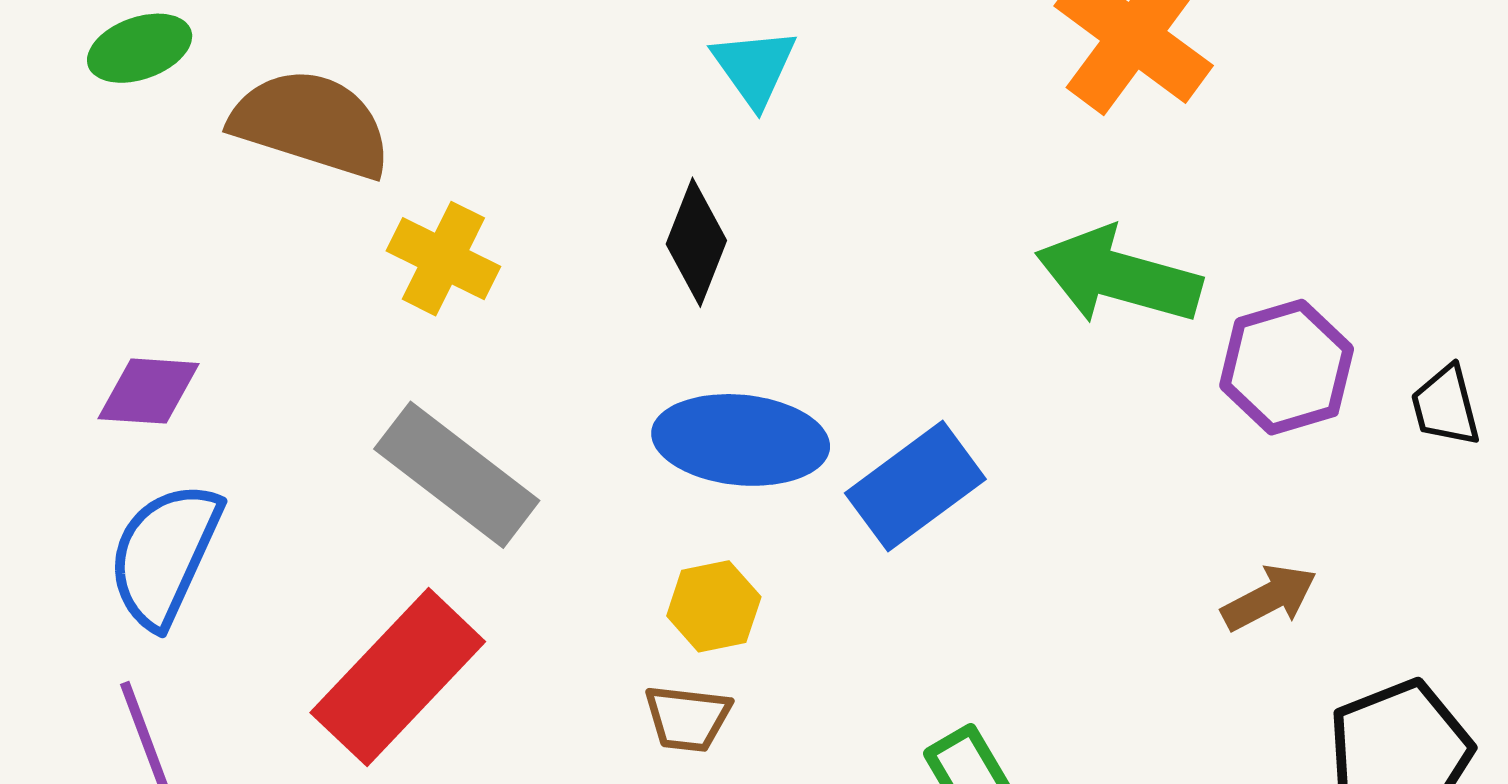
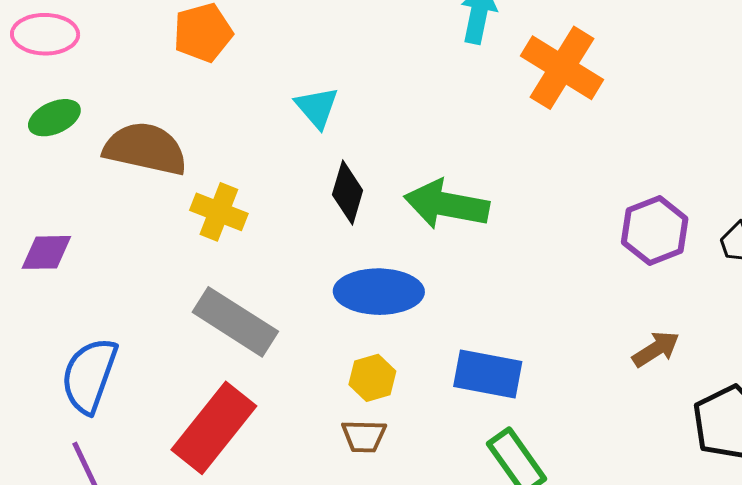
cyan triangle: (754, 67) -> (317, 107), moved
green arrow: (1118, 276) -> (447, 205), moved
purple diamond: (149, 391) -> (46, 252), moved
blue rectangle: (915, 486) -> (488, 374), moved, turned 52

